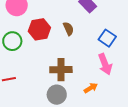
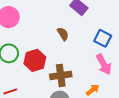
red hexagon: (39, 29) -> (35, 60), moved

